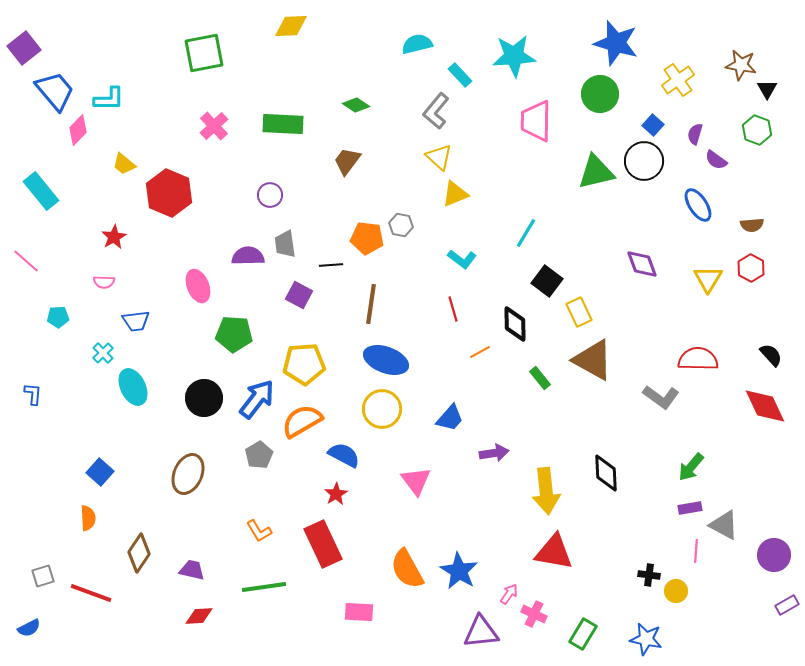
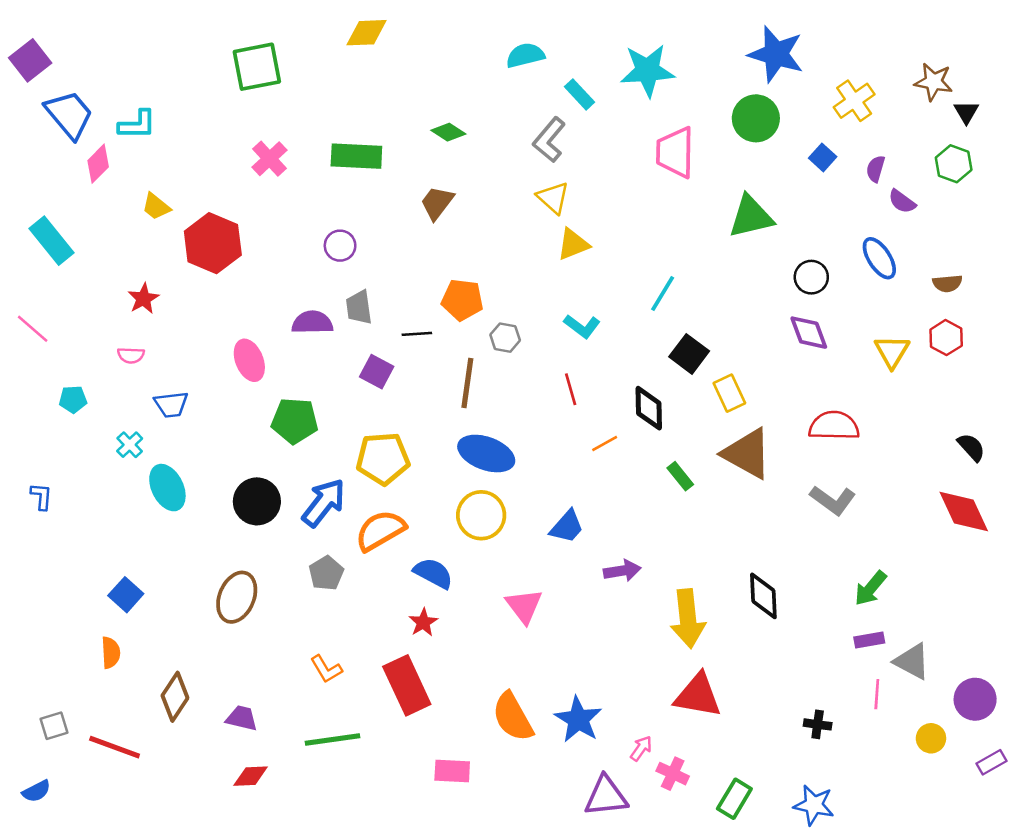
black circle: (644, 161) -> (811, 277), moved, size x0.7
gray hexagon: (401, 225) -> (505, 338), moved
red semicircle: (698, 359) -> (834, 426), moved
yellow circle: (676, 591) -> (931, 738), moved

